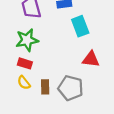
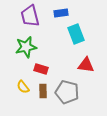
red rectangle: (25, 63) -> (41, 69), moved

